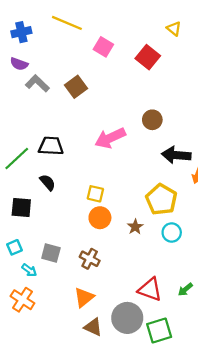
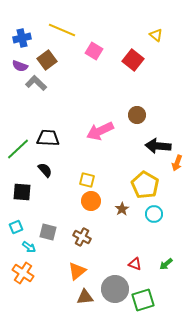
brown square: (76, 87) -> (47, 60), moved
red triangle: (150, 289) -> (135, 264), size x0.6
brown triangle: (93, 327) -> (85, 297), turned -30

